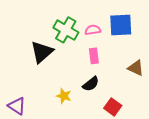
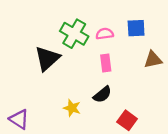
blue square: (121, 25) -> (136, 28), size x0.7
brown triangle: (136, 68) -> (153, 60), moved, turned -36

